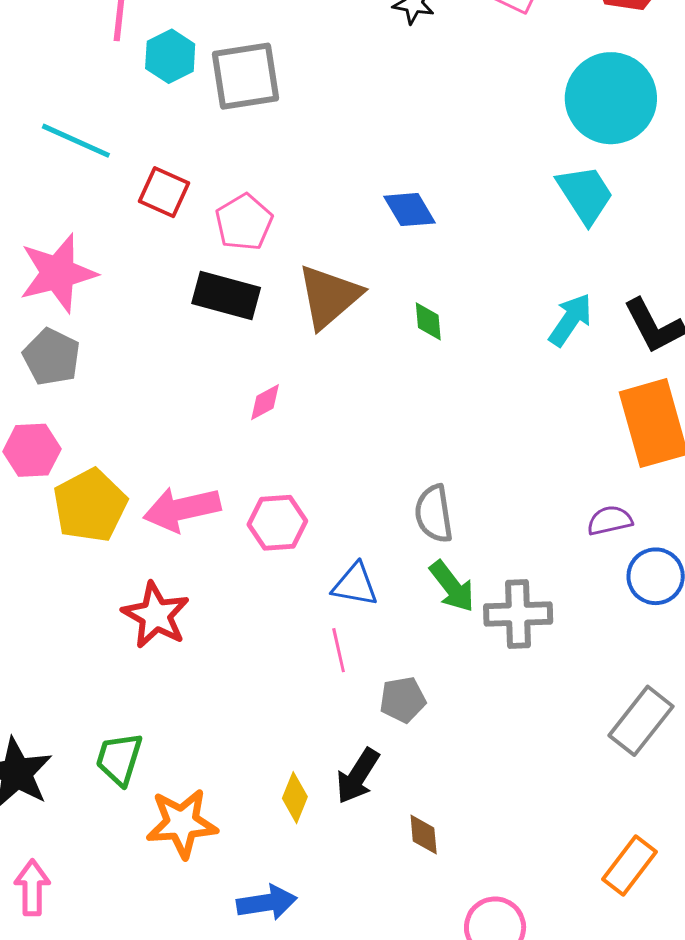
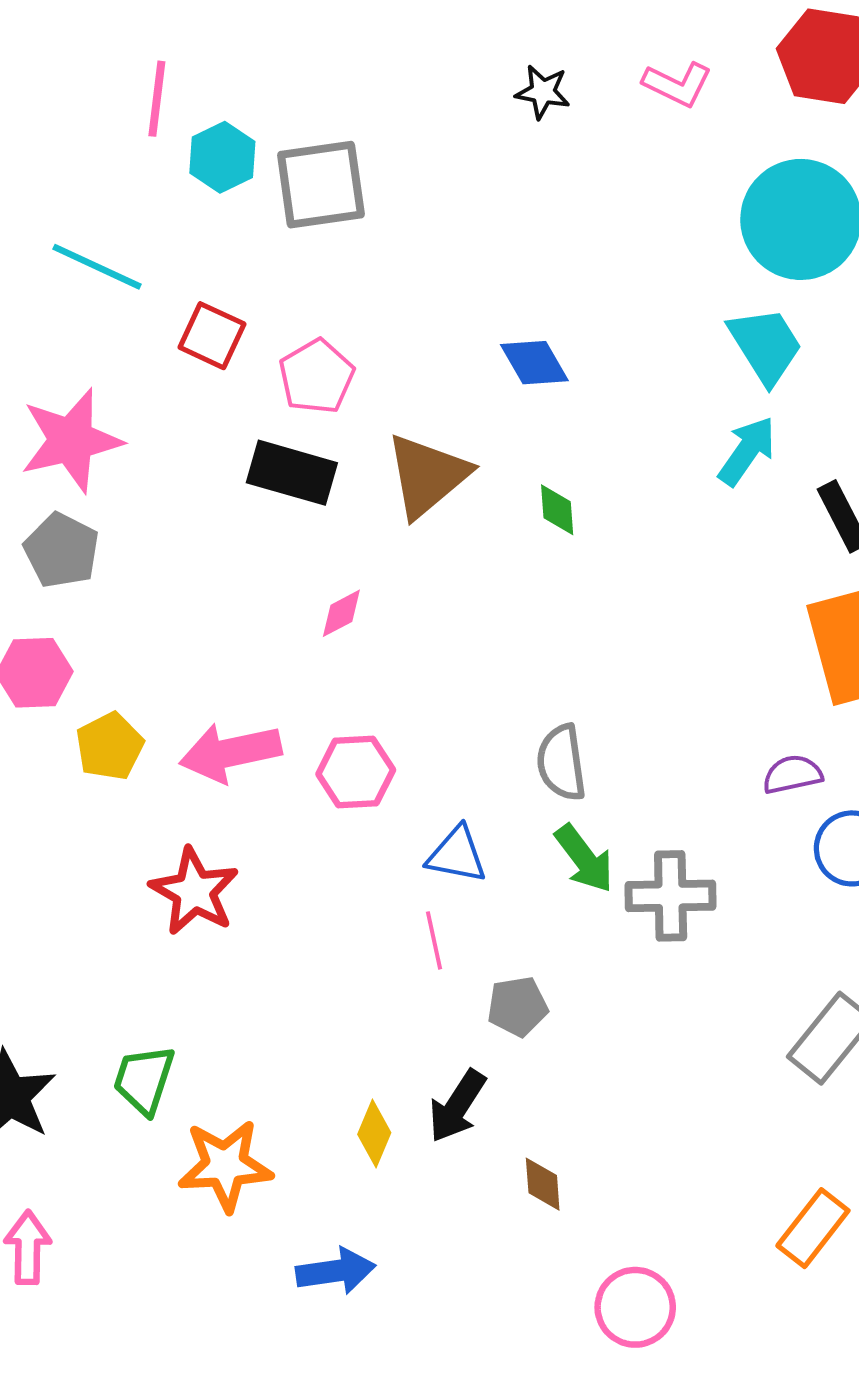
cyan arrow: (570, 320) -> (747, 451), moved
yellow pentagon: (90, 505) -> (110, 746), size x0.7

